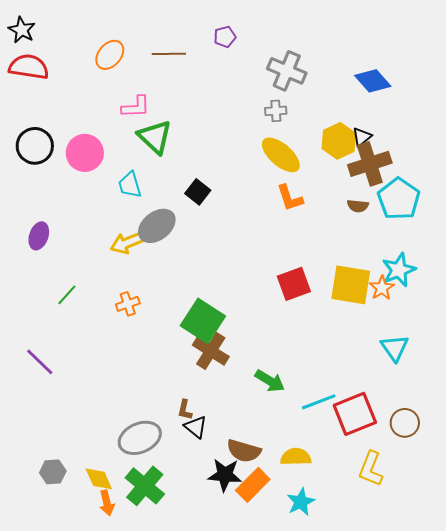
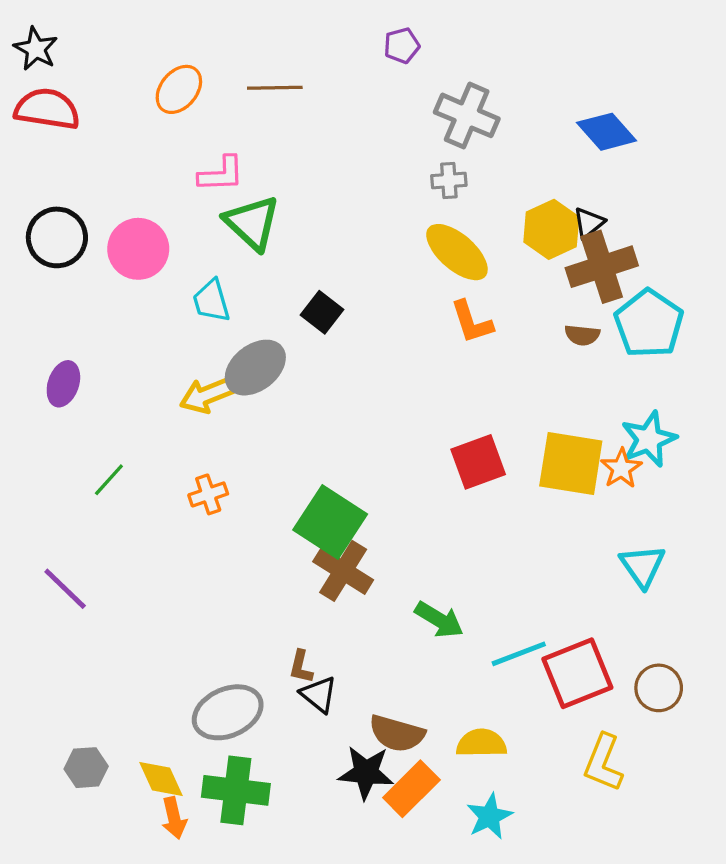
purple pentagon: (225, 37) -> (402, 46), moved
green cross: (145, 486) -> (236, 790), turned -33

